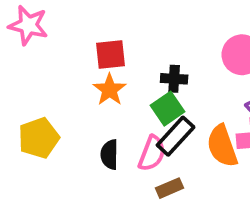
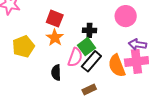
red square: (111, 55) -> (55, 19), turned 30
yellow pentagon: (39, 138) -> (23, 47), moved
pink semicircle: (152, 153) -> (75, 57), moved

